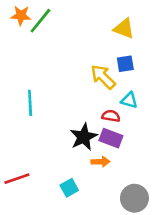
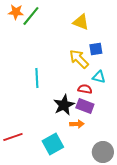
yellow triangle: (124, 29) -> (81, 22), moved
cyan line: (30, 103) -> (37, 78), moved
cyan square: (69, 188) -> (53, 144), size x1.5

